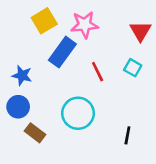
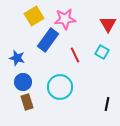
blue circle: (18, 107) -> (23, 82), moved
brown rectangle: (35, 133) -> (27, 102), turned 35
black line: (127, 135) -> (107, 104), moved

